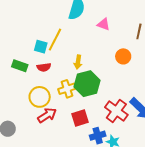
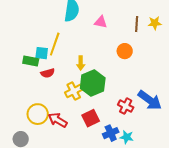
green rectangle: (20, 66) -> (31, 61), moved
yellow circle: (40, 97) -> (38, 114), moved
red cross: (116, 111) -> (126, 106), size x0.7
red arrow: (47, 115) -> (58, 120), turned -108

